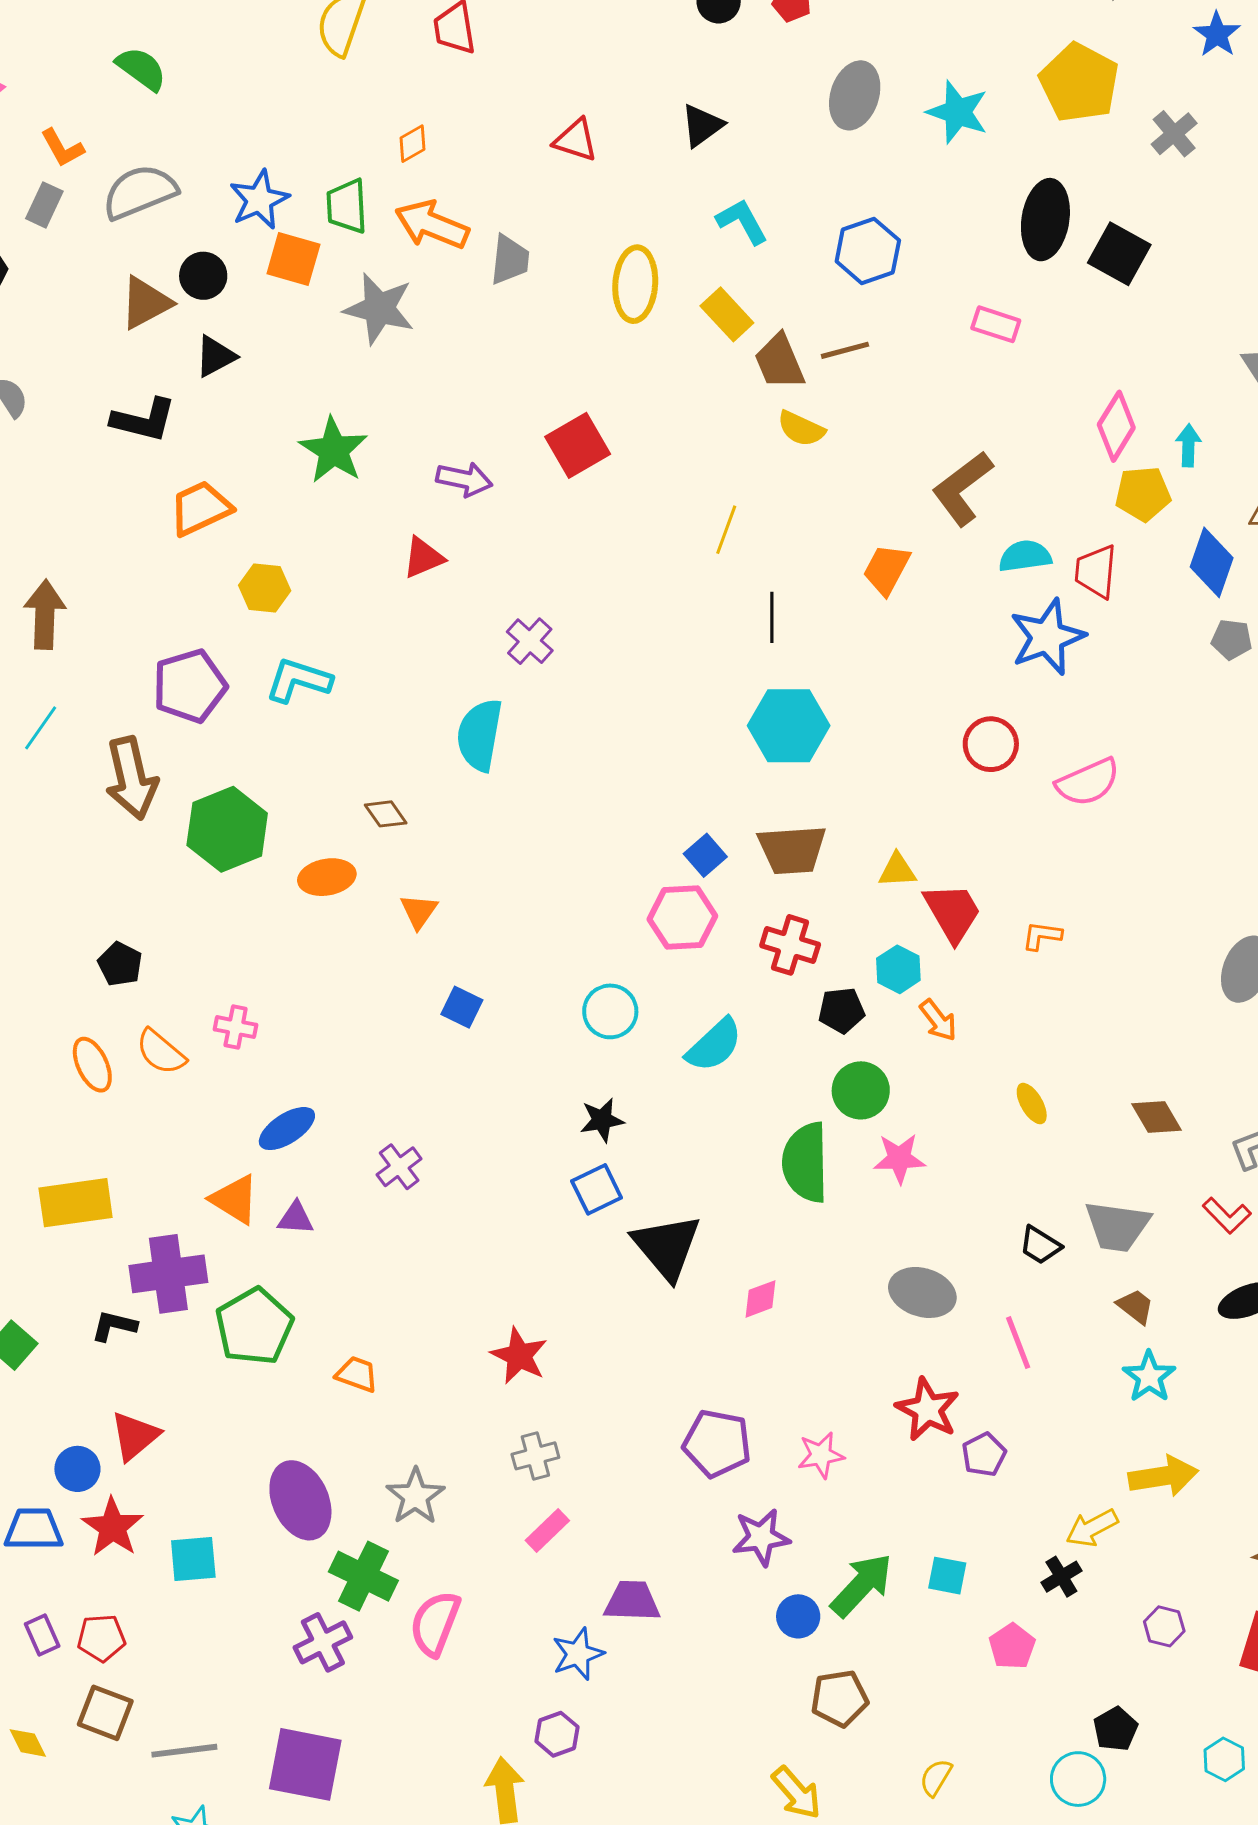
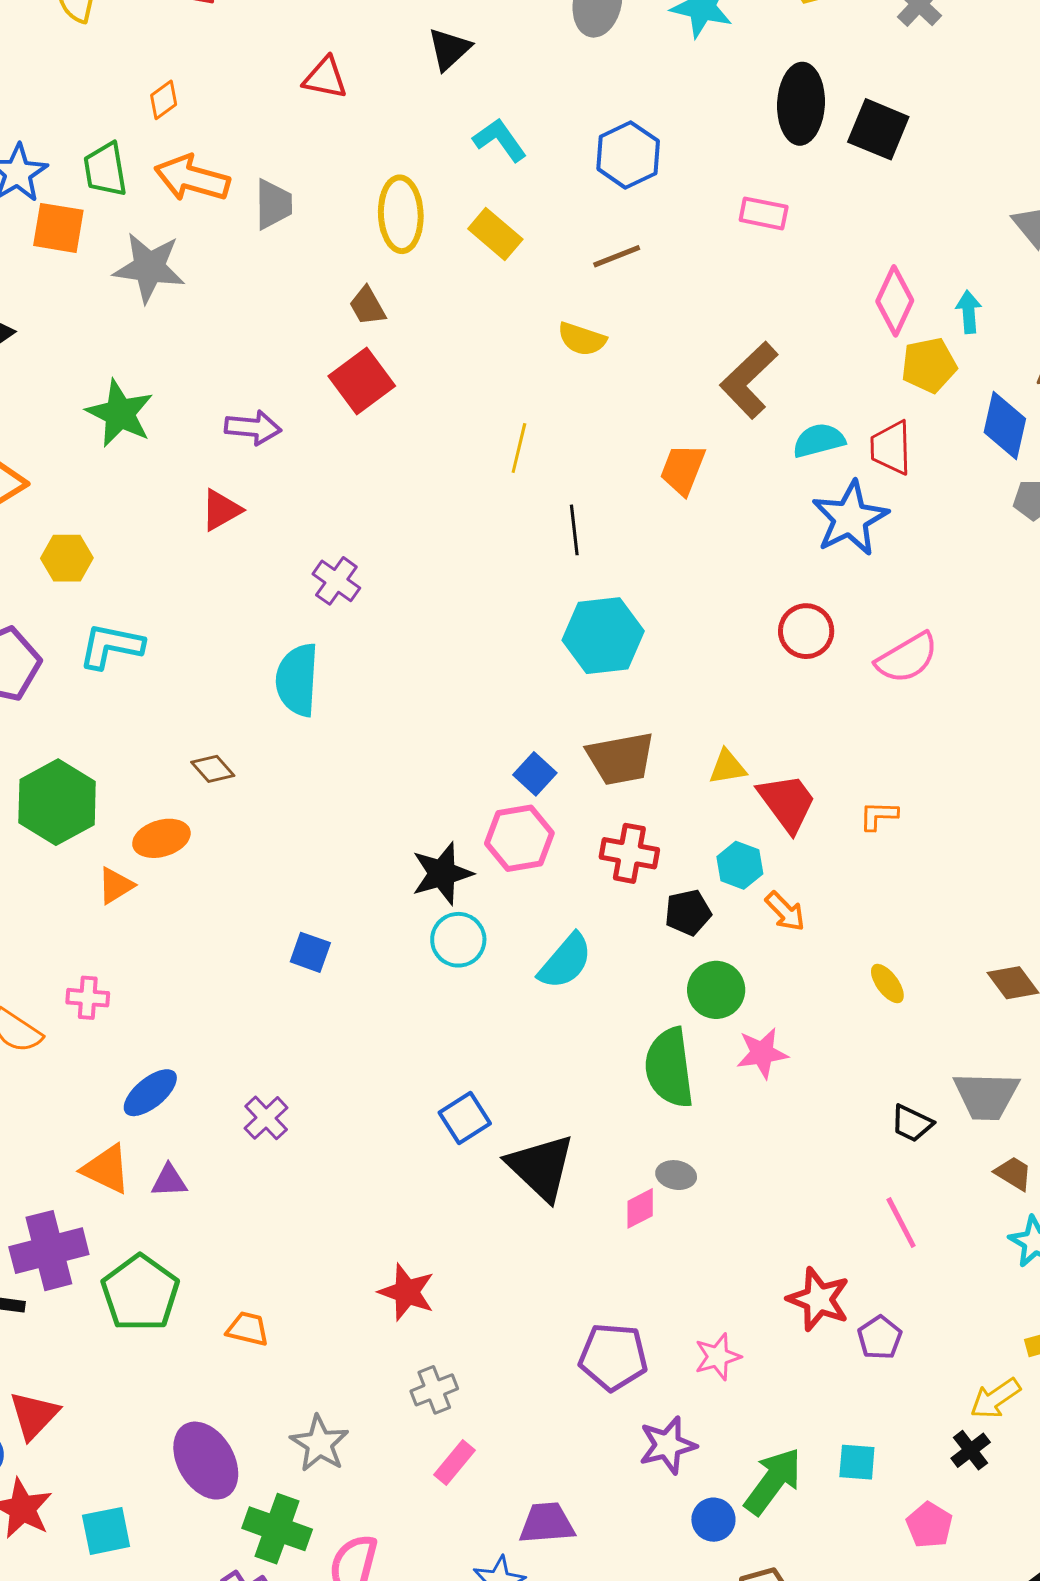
brown trapezoid: (779, 362) -> (367, 306), moved, size x0.7
orange triangle: (419, 911) -> (116, 886), moved, turned 30
black star: (602, 1120) -> (442, 874), moved, size x1.4
gray ellipse: (922, 1292) -> (676, 1175), moved, size x0.6

